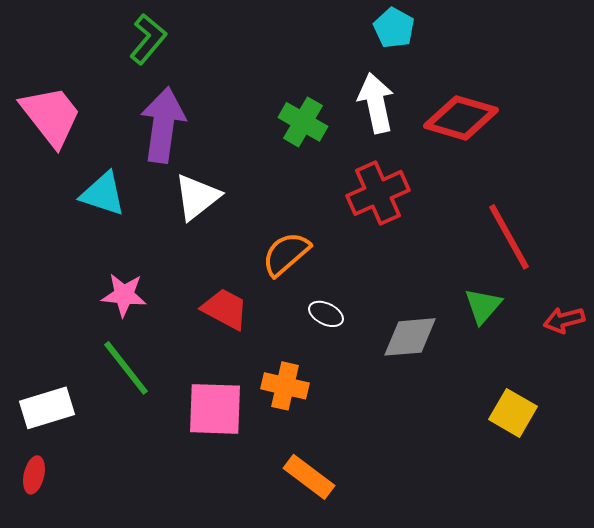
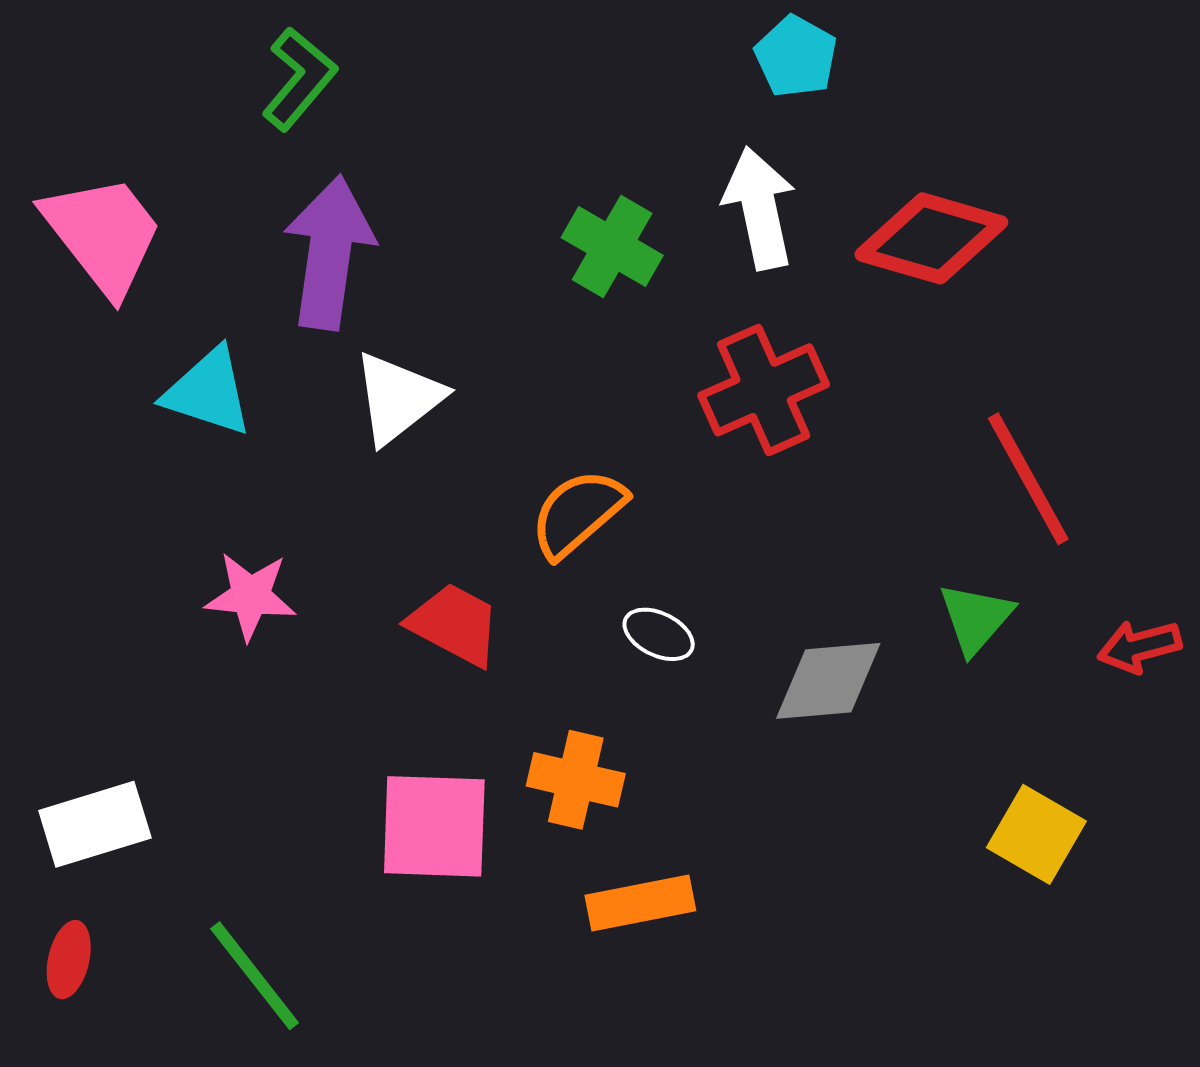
green line: (126, 368) -> (255, 976), moved
orange rectangle: (309, 477) -> (640, 903), moved, turned -48

